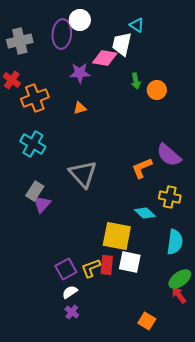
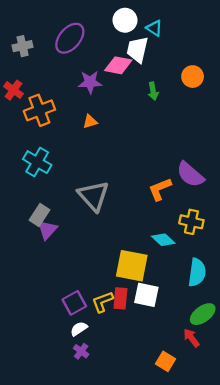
white circle: (80, 20) -> (125, 20), moved
purple ellipse: (62, 34) -> (70, 38), turned 36
gray cross: (20, 41) -> (23, 46), size x0.7
orange circle: (157, 90) -> (193, 77), moved
red arrow: (179, 295) -> (191, 338), moved

